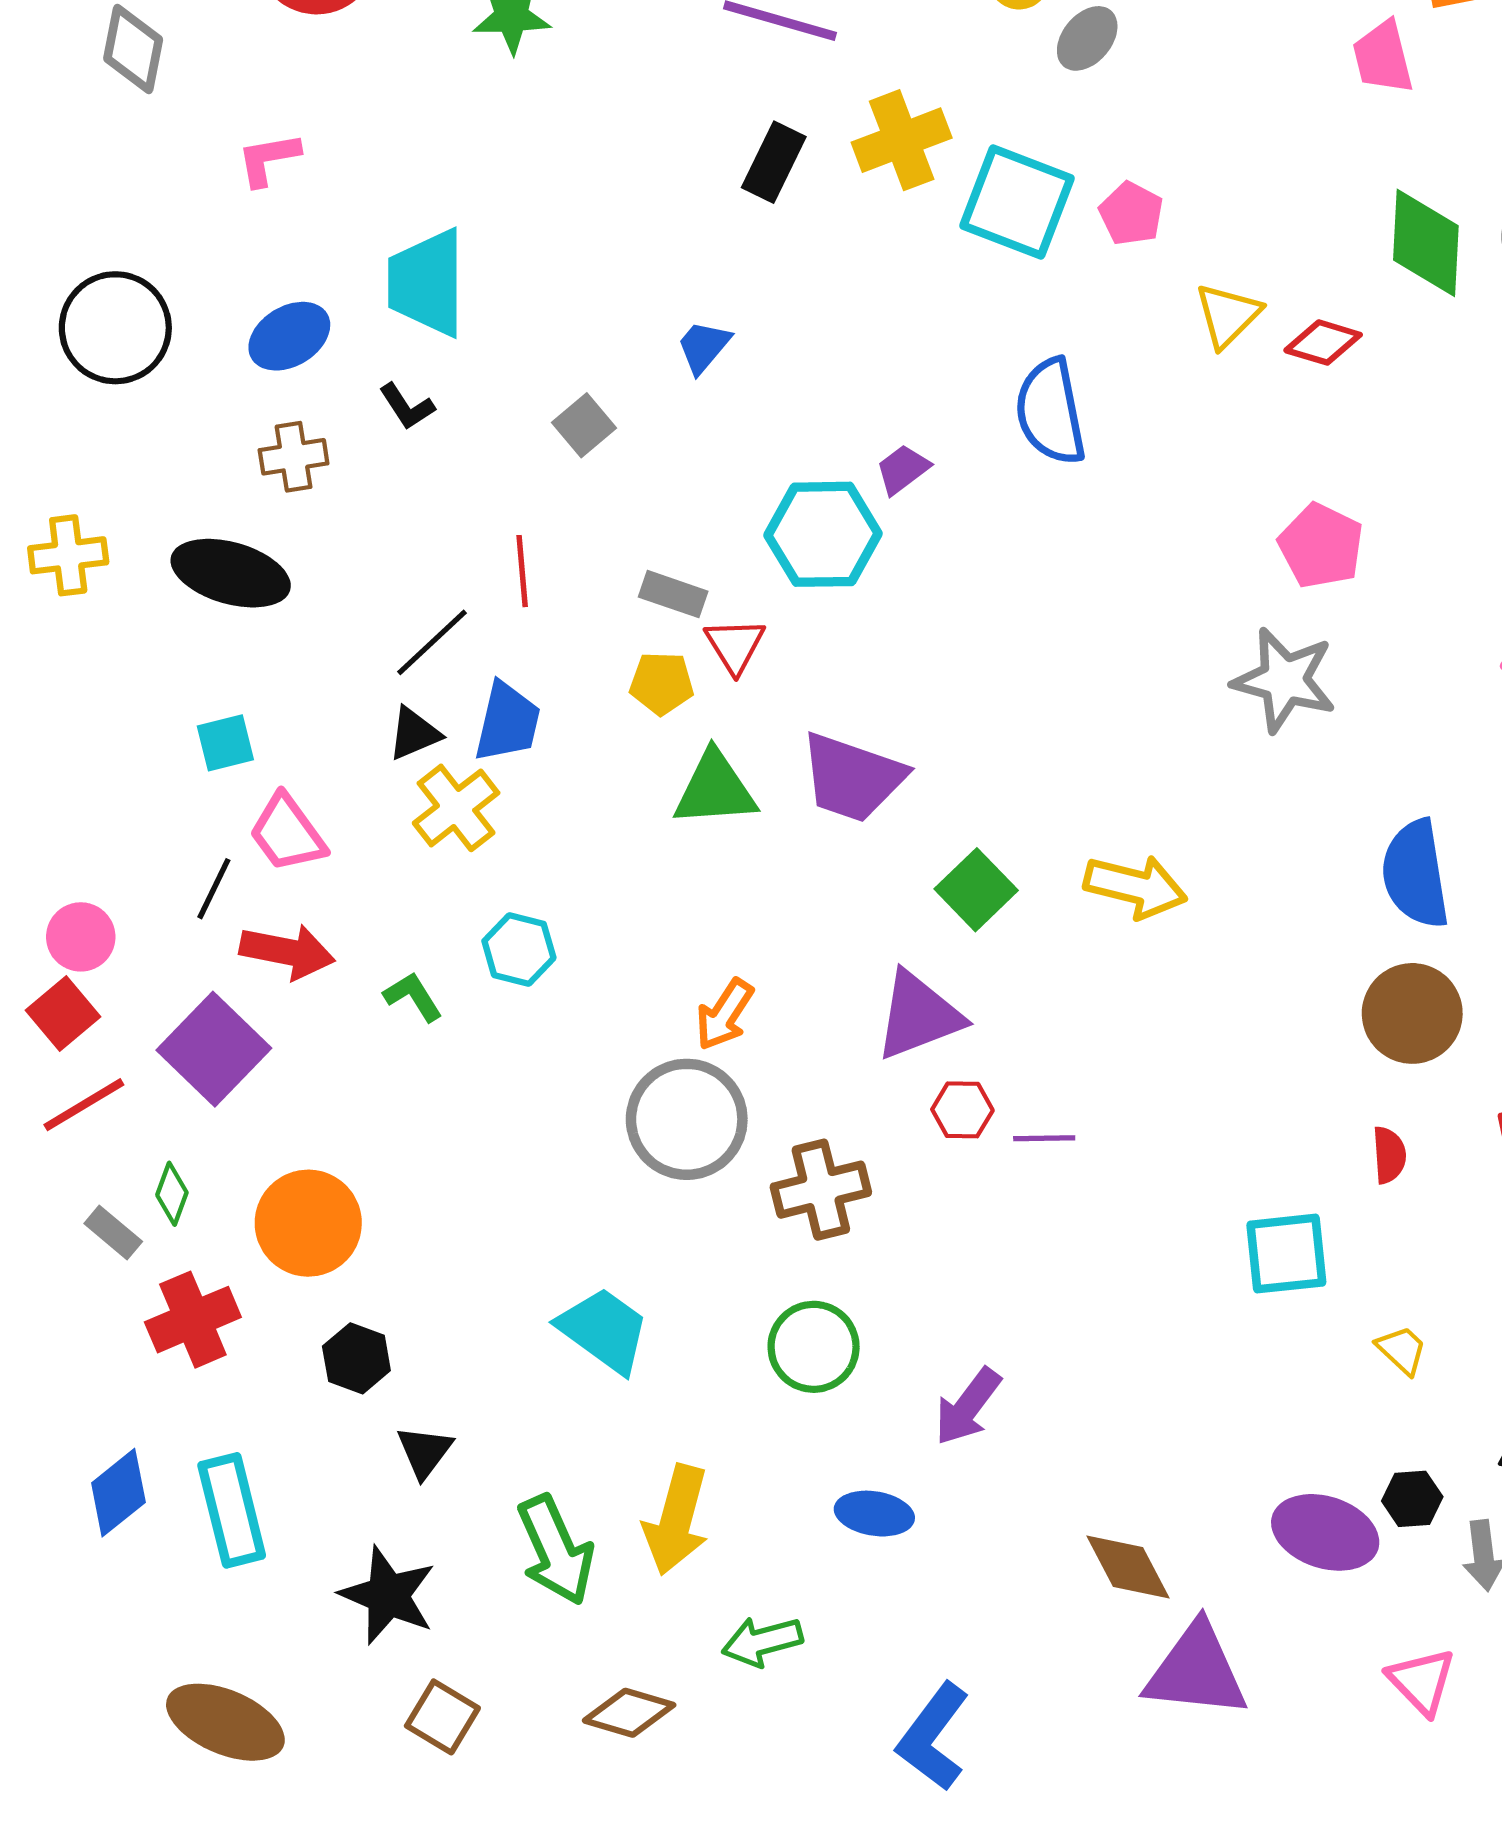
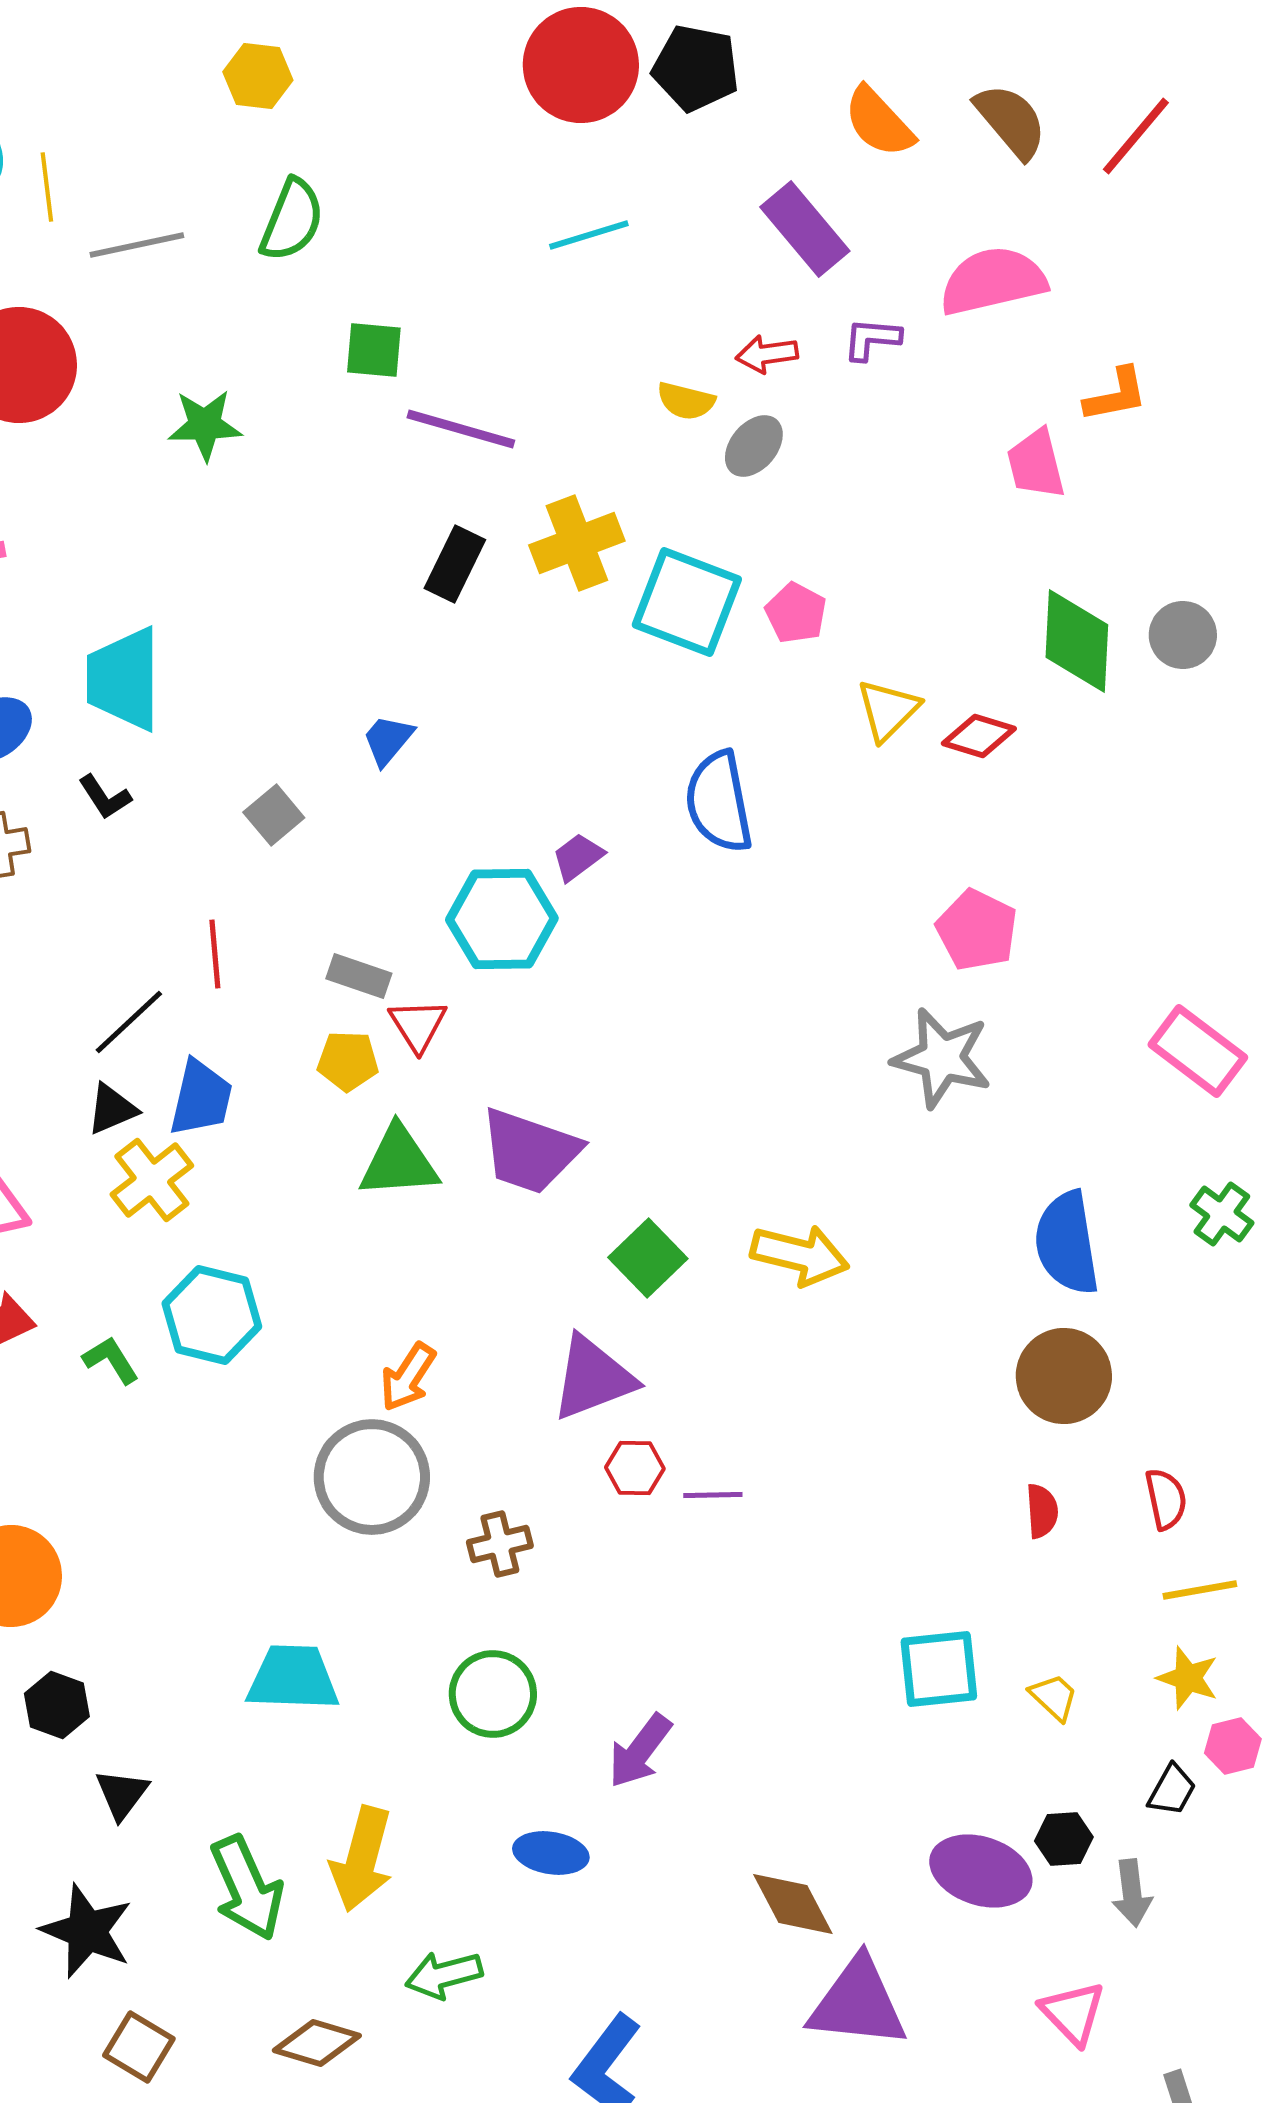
cyan hexagon: (519, 949) -> (212, 1315), size x1.4
brown cross: (821, 1190) -> (500, 1544), size x0.7
cyan square: (1286, 1254) -> (939, 1669), moved
cyan trapezoid: (604, 1330) -> (293, 1678), turned -34

